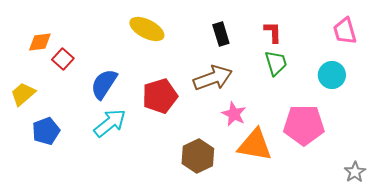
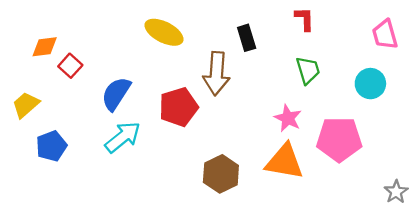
red L-shape: (273, 32) -> (305, 19), moved
brown arrow: (213, 78) -> (216, 74), moved, turned 114
pink star: (234, 114) -> (288, 118), moved

